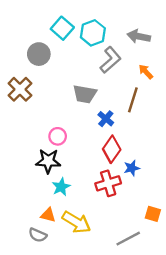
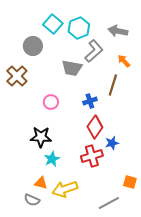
gray trapezoid: (85, 94) -> (72, 68), moved
blue cross: (106, 119) -> (90, 101), turned 32
pink circle: (58, 136) -> (51, 102), moved
yellow arrow: (76, 222) -> (65, 189), turned 130

